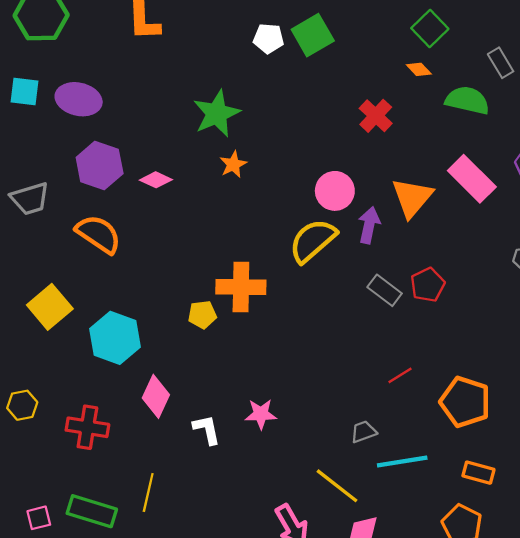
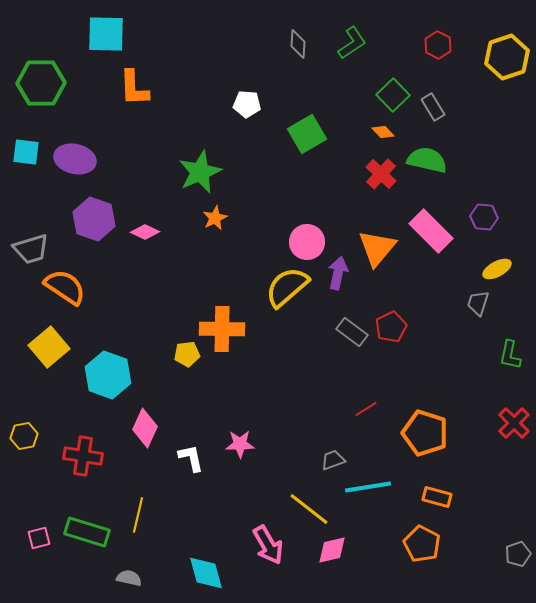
green square: (313, 35) -> (307, 134), moved
gray rectangle: (501, 63) -> (433, 107), moved
red cross: (376, 116) -> (381, 174), moved
orange semicircle: (98, 234) -> (65, 287), moved

